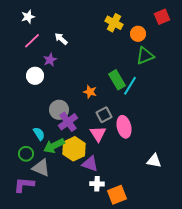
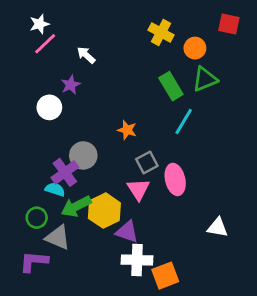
red square: (162, 17) -> (229, 24), turned 35
pink line: (32, 41) -> (45, 44), moved
green rectangle: (117, 80) -> (171, 86), moved
purple cross: (68, 122) -> (65, 172), moved
cyan semicircle: (39, 134) -> (55, 189), turned -40
white cross: (97, 184) -> (137, 260), size x1.5

